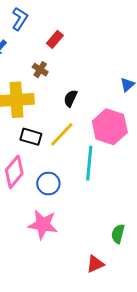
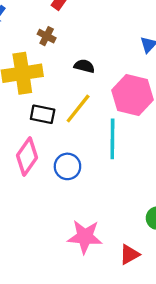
black semicircle: (70, 98) -> (84, 66), turned 84
pink star: (43, 225) -> (85, 237), moved

